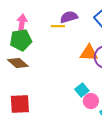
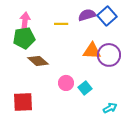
purple semicircle: (69, 17) -> (87, 15), moved
brown diamond: (18, 63) -> (38, 61), moved
pink circle: (91, 101) -> (66, 83), moved

